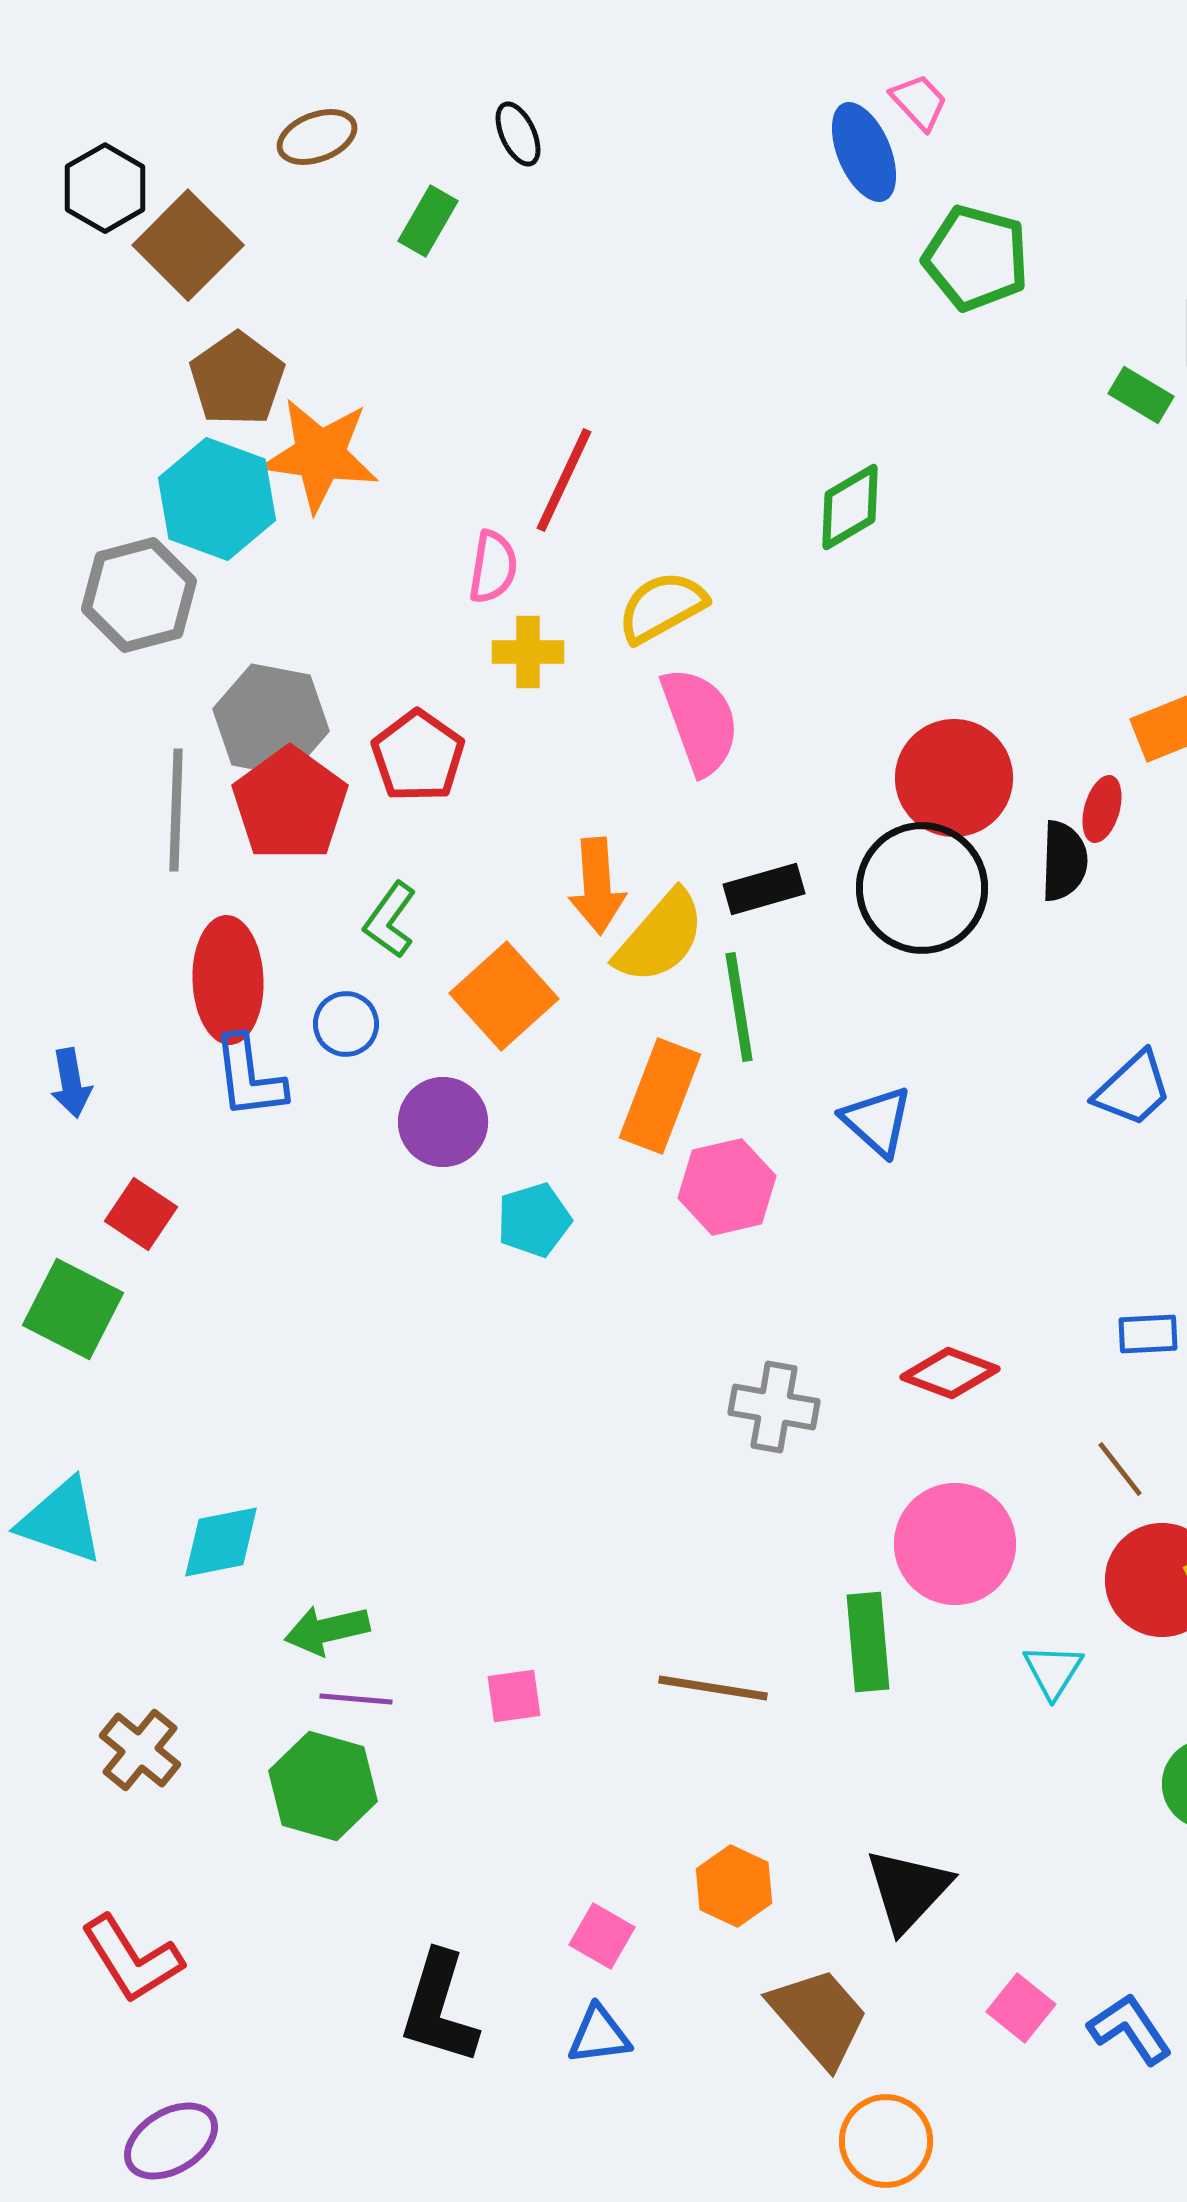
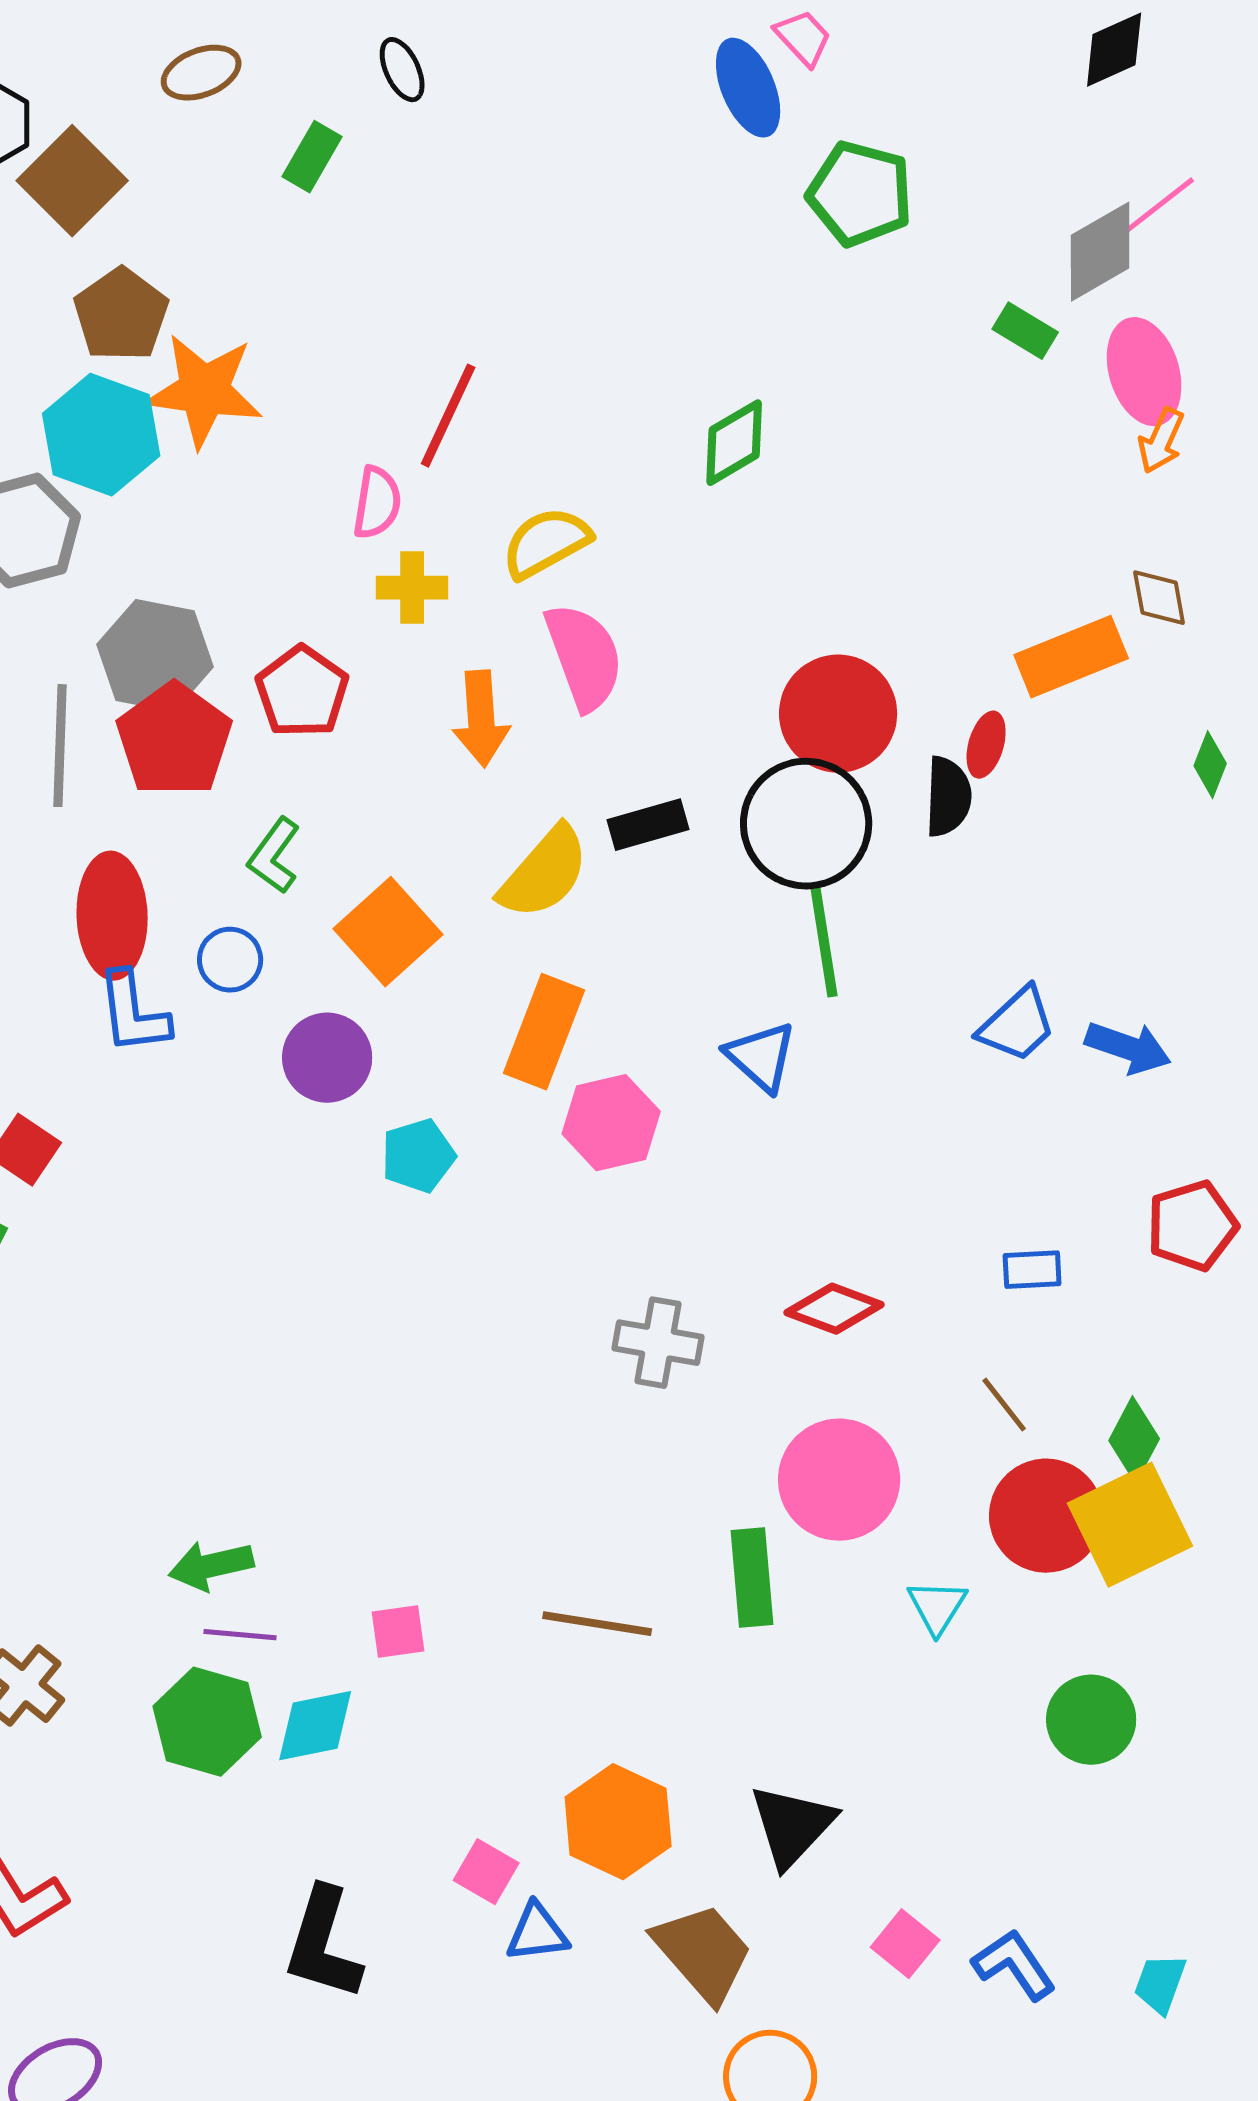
orange arrow: (597, 886) -> (481, 719), moved
green line: (739, 1007) -> (824, 943), moved
cyan diamond: (221, 1542) -> (315, 1726), moved
orange hexagon: (734, 1886) -> (618, 1822), size x1.4
blue triangle: (599, 2035) -> (537, 1933), moved

